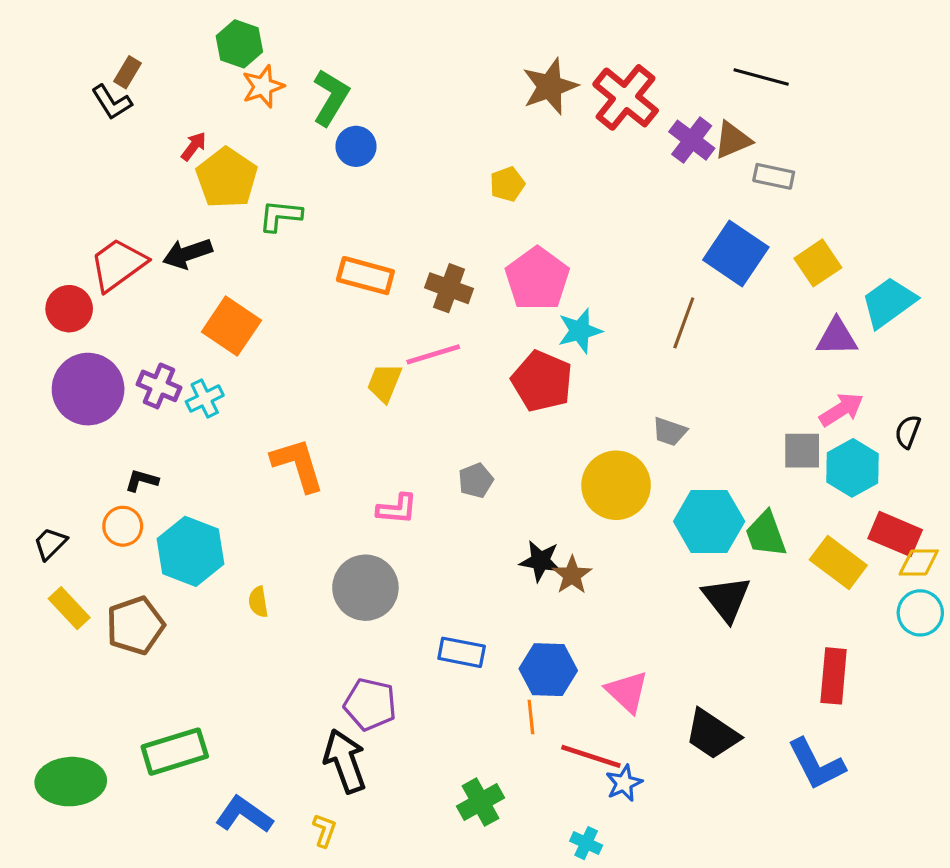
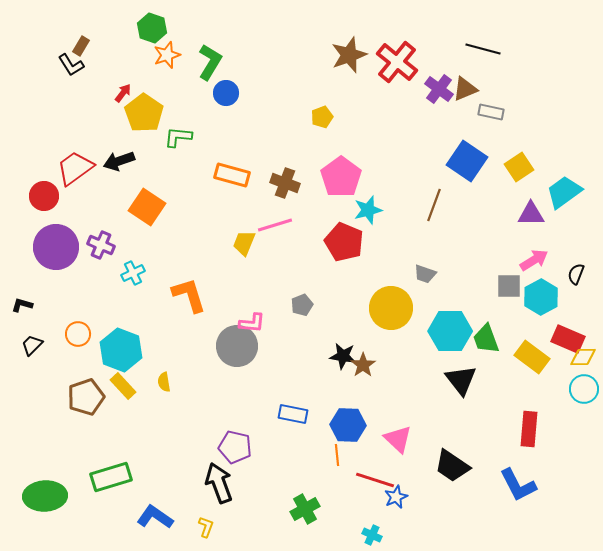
cyan cross: (205, 399) -> (133, 273), moved
black L-shape: (142, 480) -> (22, 305), moved
gray circle: (365, 588) -> (237, 346), moved
yellow rectangle: (69, 608) -> (123, 386), moved

